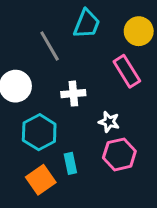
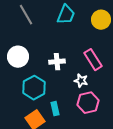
gray line: (50, 46) -> (26, 15), moved
pink rectangle: (127, 71) -> (93, 60), moved

